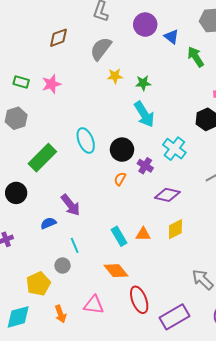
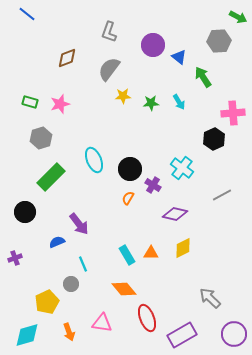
cyan arrow: (144, 114) -> (179, 102), moved, size x0.6
gray hexagon: (16, 118) -> (41, 138), moved

